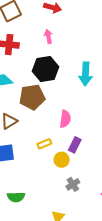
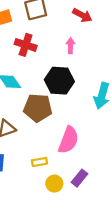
pink semicircle: (65, 119) -> (68, 140), size x1.4
purple rectangle: (75, 145) -> (80, 178), moved

